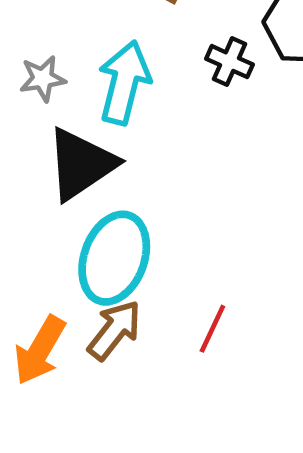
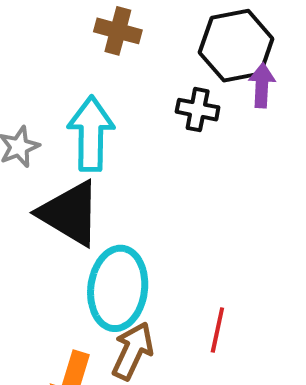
black cross: (230, 62) -> (198, 110), moved
black triangle: (81, 164) -> (70, 213), turned -42

